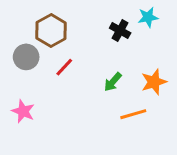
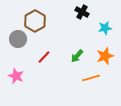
cyan star: (148, 17) -> (105, 28), moved
black cross: (120, 31) -> (82, 12), moved
red line: (64, 67) -> (44, 57), moved

